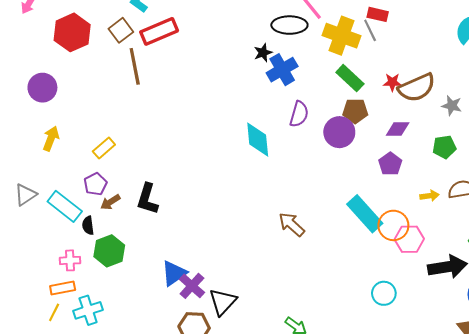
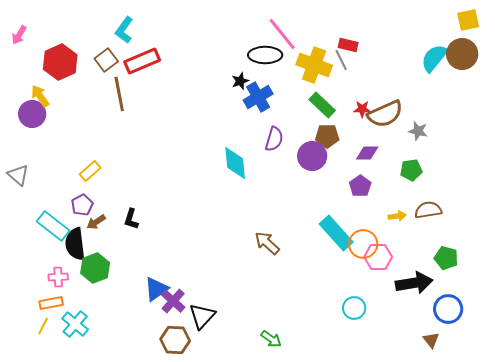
yellow arrow: (51, 138) -> (40, 96), moved, turned -55
gray triangle: (25, 195) -> (18, 175), moved, turned -45
black L-shape: (147, 199) -> (131, 219), size x0.7
black semicircle: (88, 225) -> (75, 244), size x1.8
cyan cross: (88, 310) -> (75, 324), turned -32

